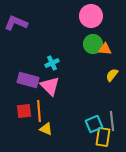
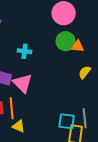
cyan cross: (52, 63) -> (25, 51), moved, turned 32
cyan square: (94, 124) -> (67, 121), turned 30

